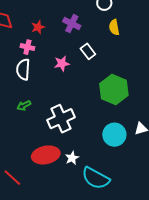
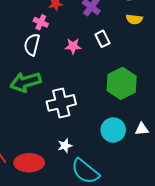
yellow semicircle: (114, 27) -> (134, 19), turned -84
green arrow: (24, 105) -> (26, 82), size x2.0
red ellipse: (46, 155) -> (29, 163), moved

